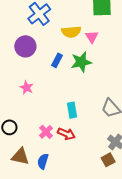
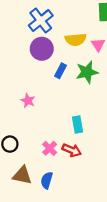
purple circle: (25, 46) -> (42, 49), moved

